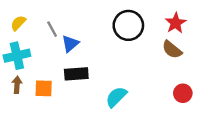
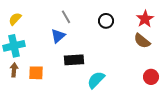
black circle: (128, 25) -> (106, 21), size x0.6
gray line: (52, 29) -> (66, 17), moved
black rectangle: (76, 74) -> (74, 60), moved

